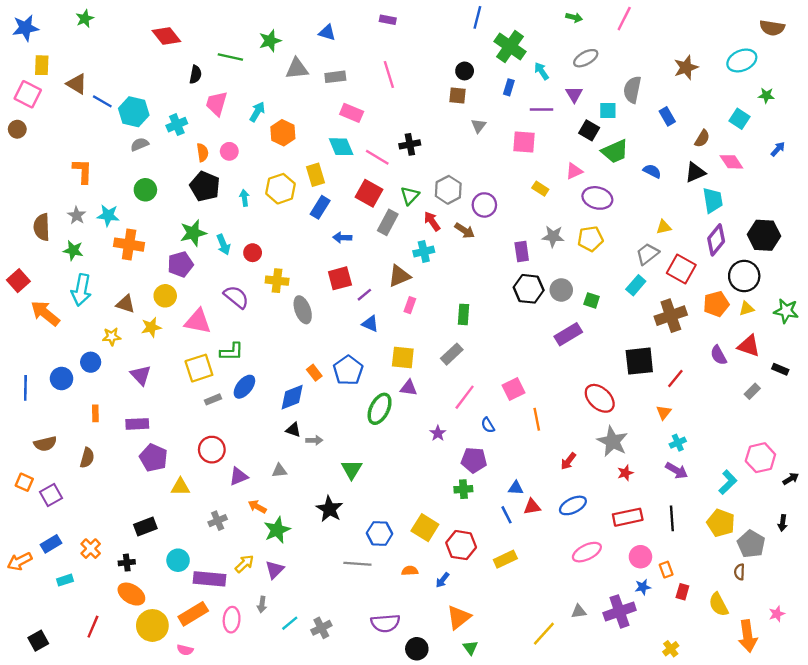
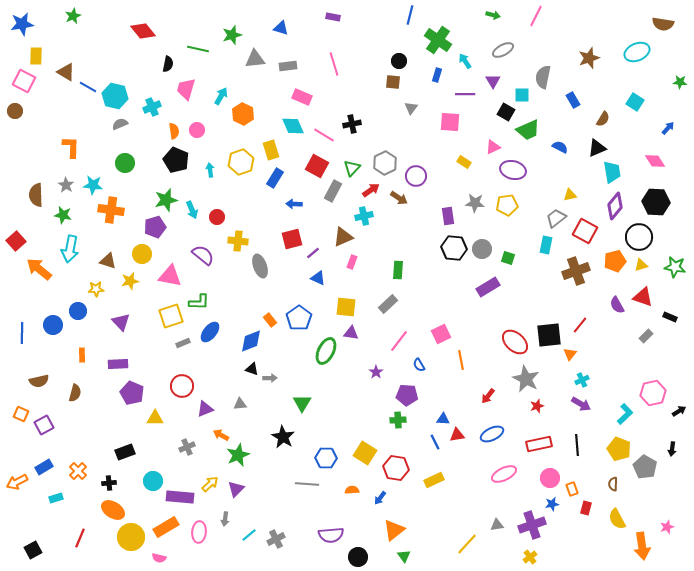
green star: (766, 95) -> (680, 82), moved
pink diamond: (731, 162) -> (655, 161), moved
red arrow: (432, 221) -> (371, 190), turned 90
cyan rectangle: (636, 285) -> (546, 245), turned -30
black square: (639, 361) -> (549, 335), moved
brown semicircle: (739, 572) -> (613, 484), moved
yellow cross: (671, 649) -> (530, 557), moved

